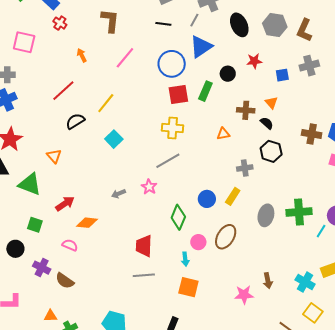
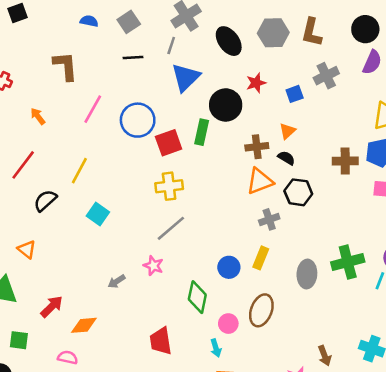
blue circle: (172, 64) -> (138, 120), moved
black circle: (228, 74) -> (226, 105), size x1.6
orange triangle: (271, 103) -> (287, 131), turned 40
orange triangle: (223, 134) -> (260, 181), moved, size x1.6

